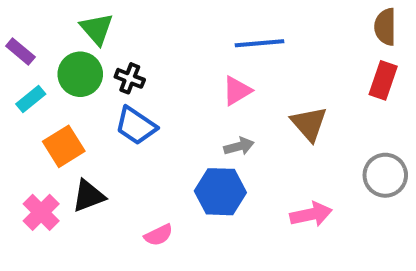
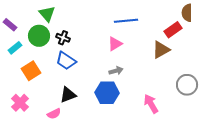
red rectangle: (383, 80) -> (173, 30), moved, turned 36
brown triangle: (309, 124) -> (161, 50), moved, turned 42
black triangle: (88, 196) -> (68, 95), moved
pink arrow: (311, 214) -> (151, 104), turned -108
pink semicircle: (159, 235) -> (54, 114), moved

